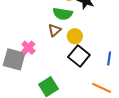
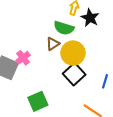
yellow circle: (75, 36) -> (73, 53), size x1.5

